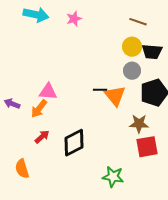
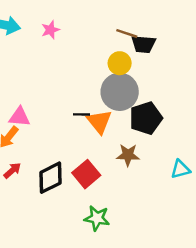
black trapezoid: (152, 52) -> (143, 44), moved
gray circle: (132, 71) -> (120, 92), size x1.8
red square: (147, 147) -> (86, 174), moved, turned -30

